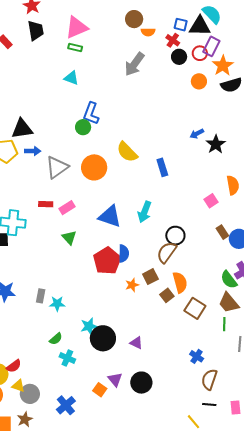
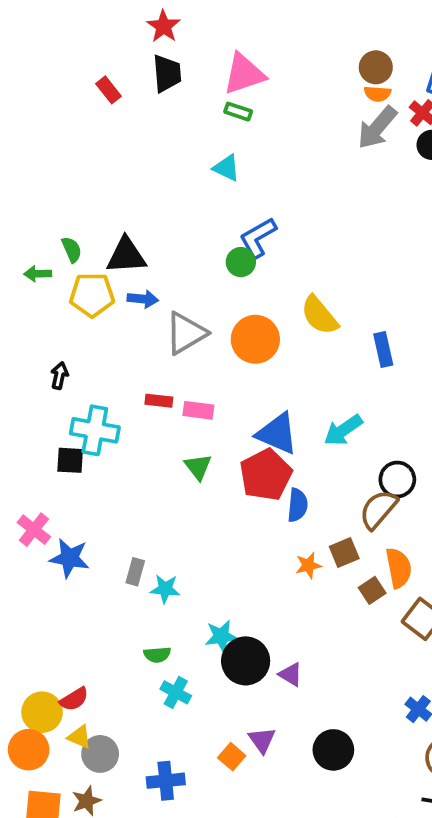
brown circle: (134, 19) -> (376, 67), moved
gray arrow: (134, 64) -> (377, 128), moved
blue L-shape: (91, 114) -> (258, 238), turned 35
pink rectangle: (67, 208) -> (198, 410), turned 35
cyan arrow: (145, 212) -> (343, 430), turned 30
red pentagon: (107, 261) -> (266, 475), moved
green semicircle: (56, 339) -> (157, 655), turned 32
purple triangle: (136, 343) -> (291, 674), moved
black circle: (141, 383) -> (333, 750), moved
blue cross: (66, 405) -> (166, 781), turned 30

